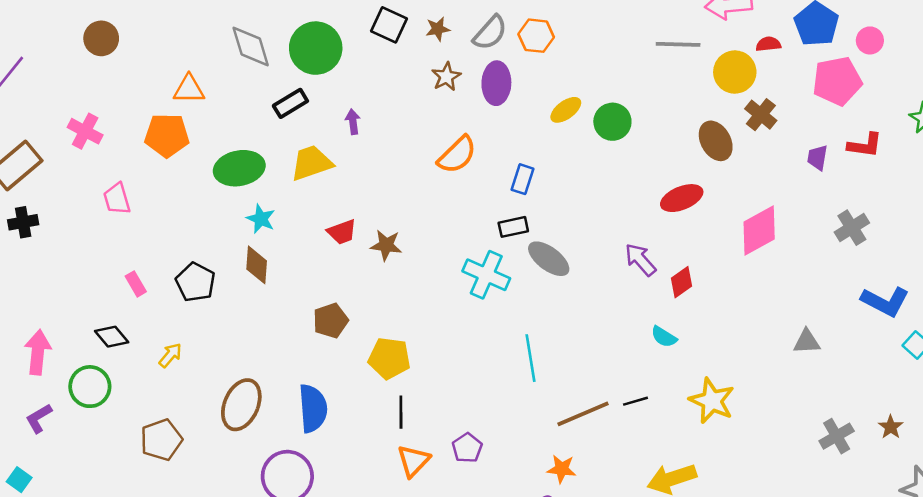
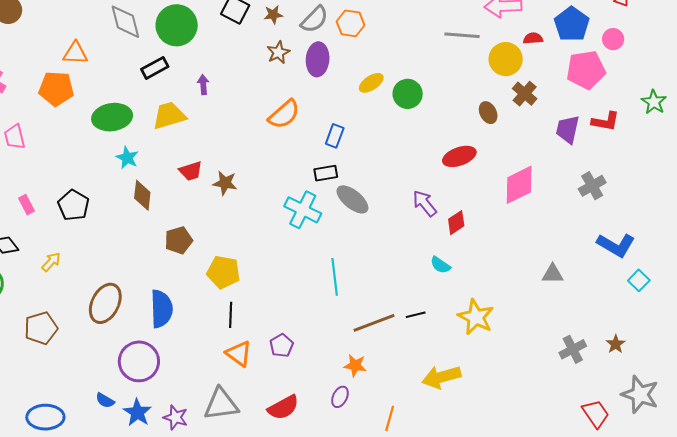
brown ellipse: (716, 141) -> (488, 113), size x0.7
purple trapezoid: (817, 158) -> (568, 129), size x1.4
brown diamond: (257, 265) -> (142, 195), moved
orange triangle: (413, 461) -> (239, 354), turned -40

